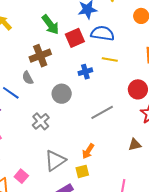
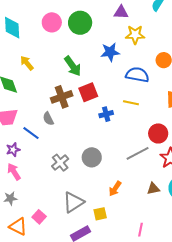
blue semicircle: (102, 33) -> (137, 75), moved
red square: (75, 38) -> (88, 92), moved
gray circle: (62, 94) -> (92, 157), moved
gray line: (102, 112) -> (138, 153), moved
orange arrow: (88, 151) -> (115, 189), moved

